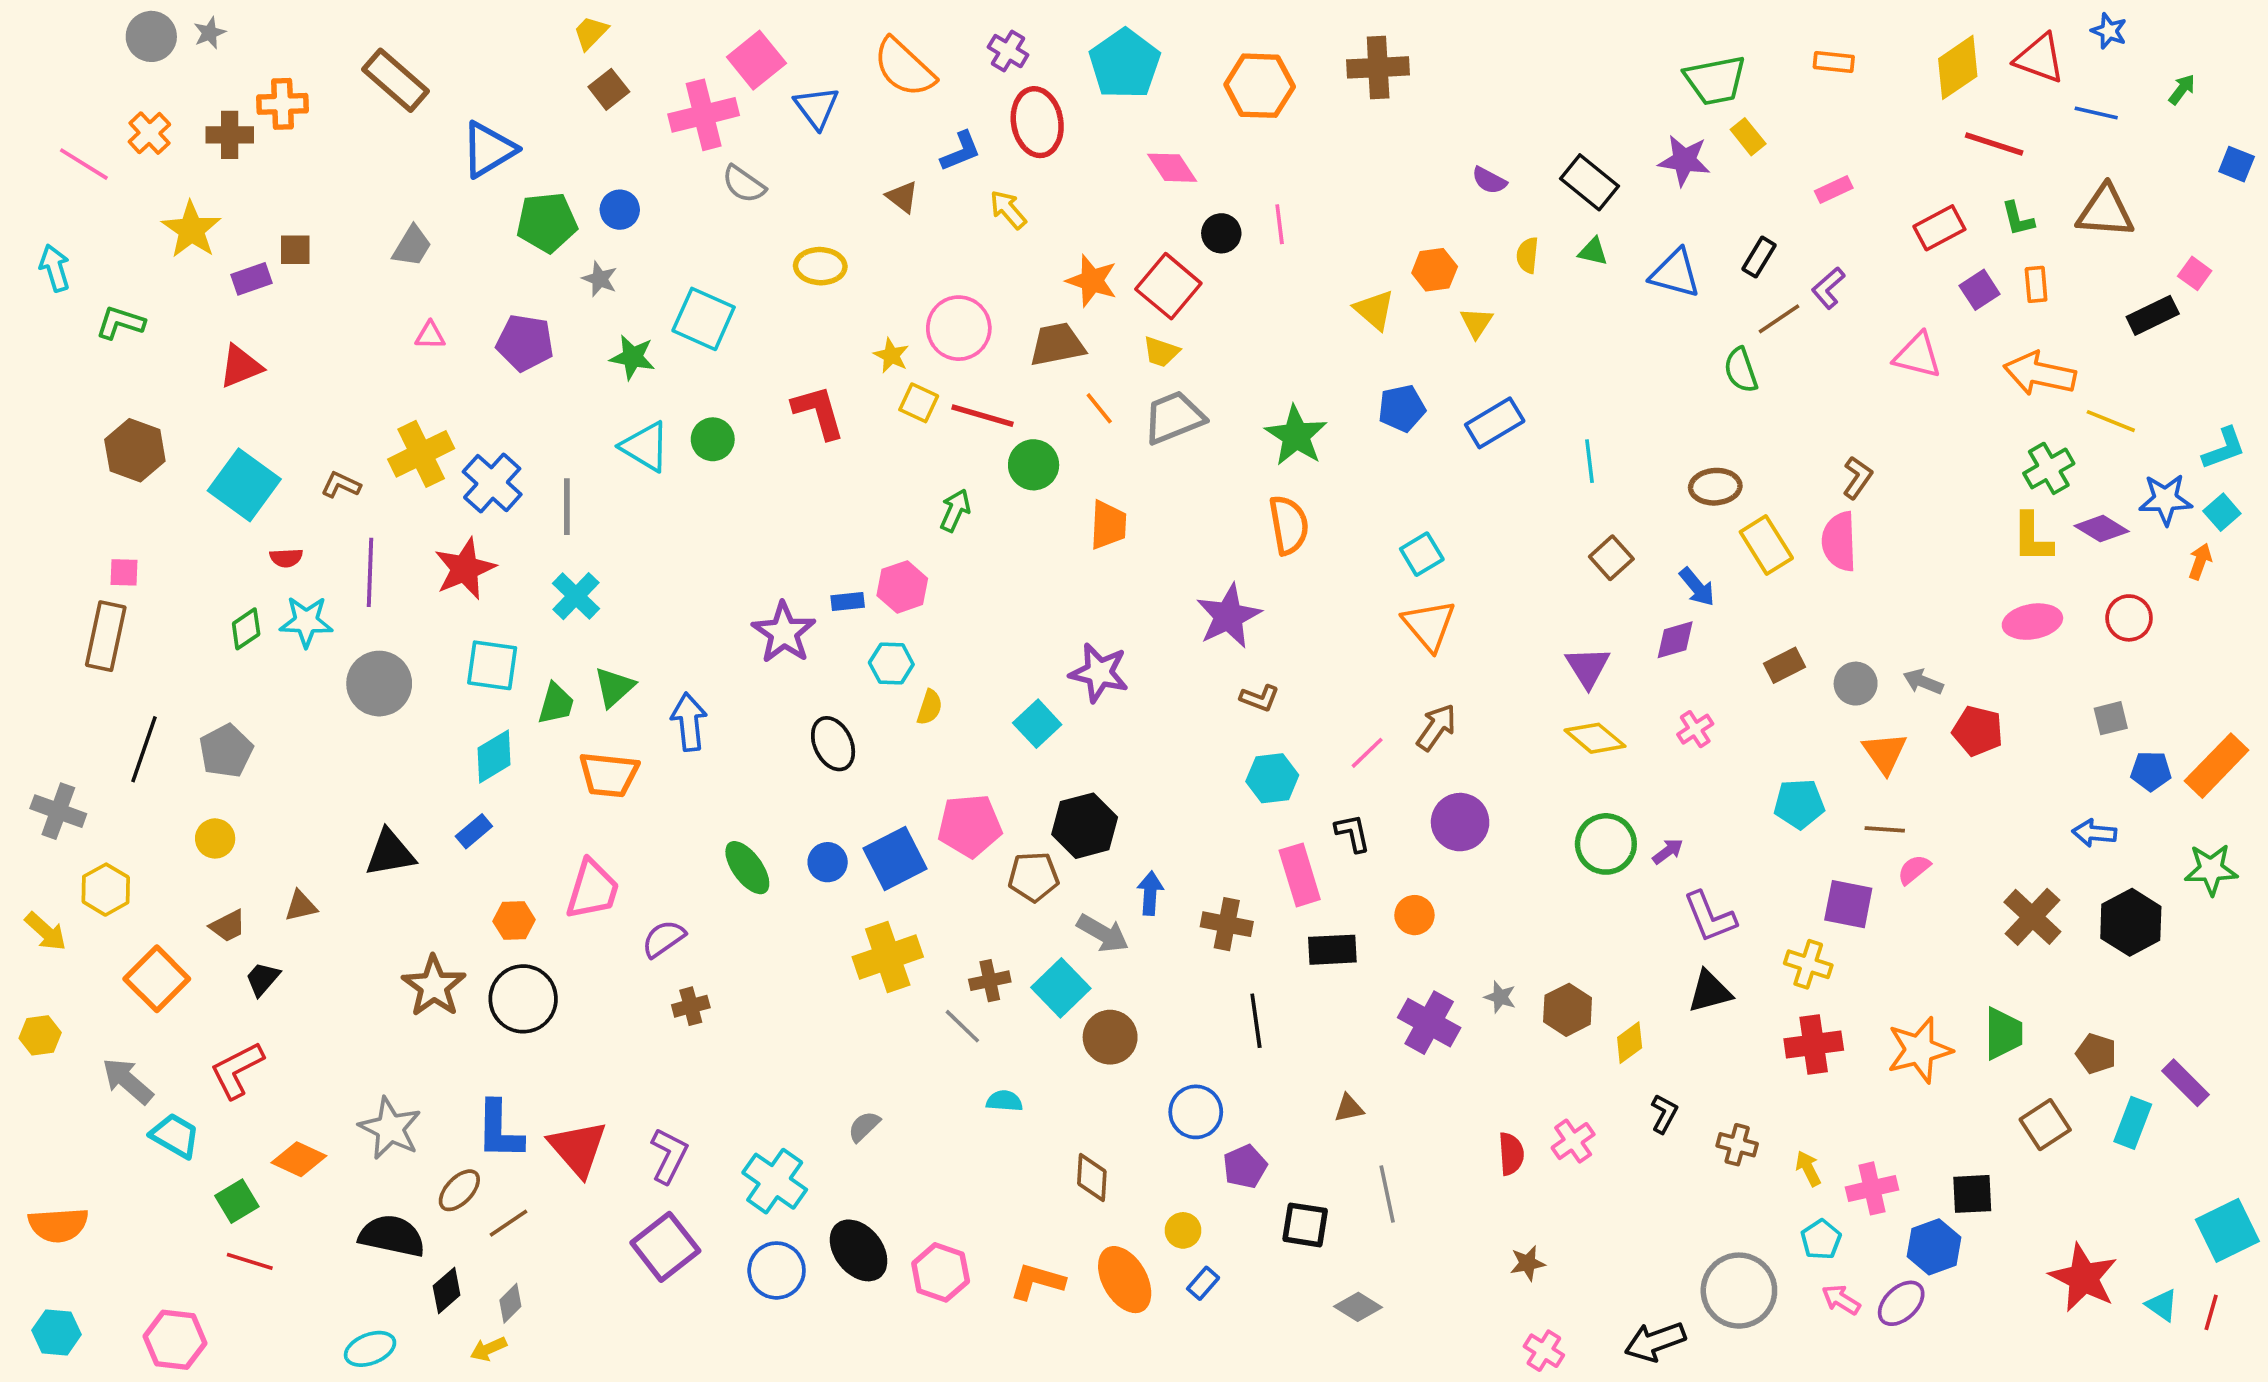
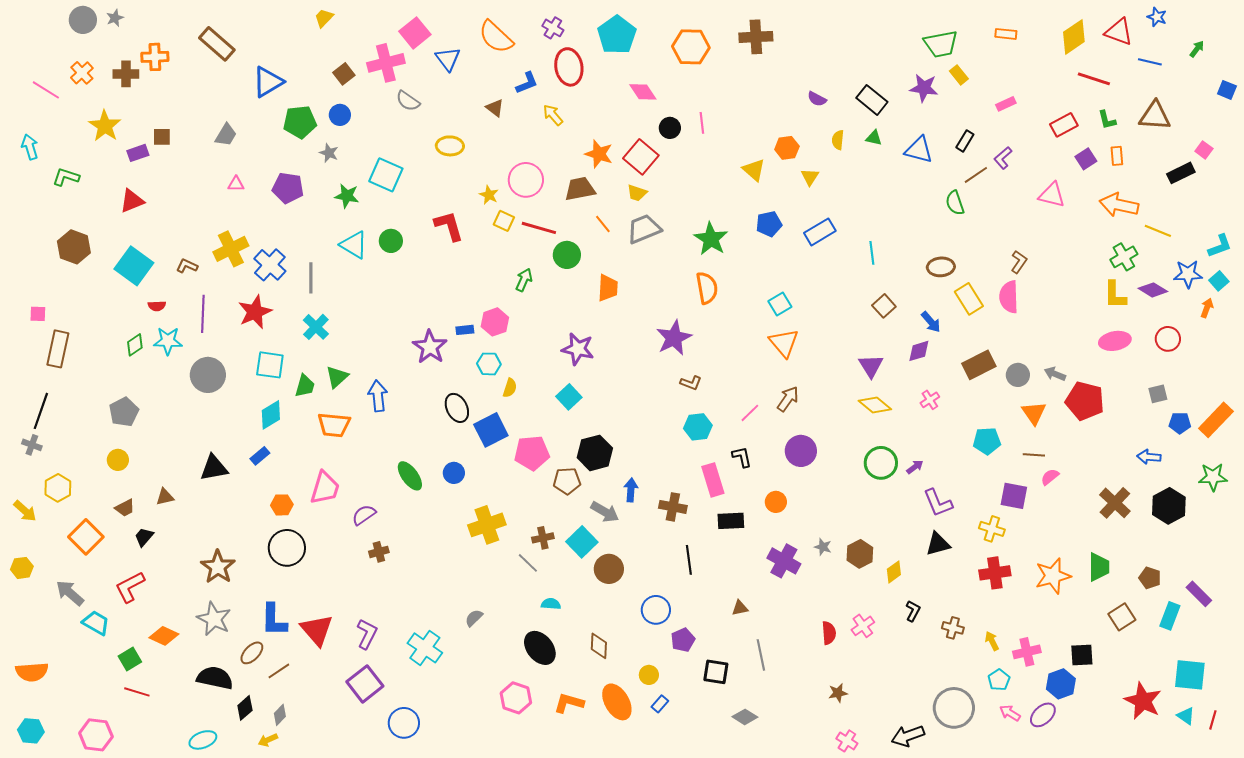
brown square: (609, 89) -> (344, 74), moved
pink square: (124, 572) -> (38, 314), moved
brown rectangle: (1785, 665) -> (979, 365), size x1.5
purple star: (1099, 673) -> (578, 349), moved
red pentagon: (1978, 731) -> (1085, 401), size x1.4
black line: (144, 749) -> (41, 411), moved
gray cross: (58, 811) -> (32, 445), size x0.7
blue square: (895, 859) -> (491, 430), moved
brown star: (434, 986) -> (218, 567), moved
cyan square: (2227, 1230) -> (1190, 675), moved, turned 32
black ellipse: (859, 1250) -> (540, 648), moved
blue circle: (777, 1270) -> (404, 723), moved

